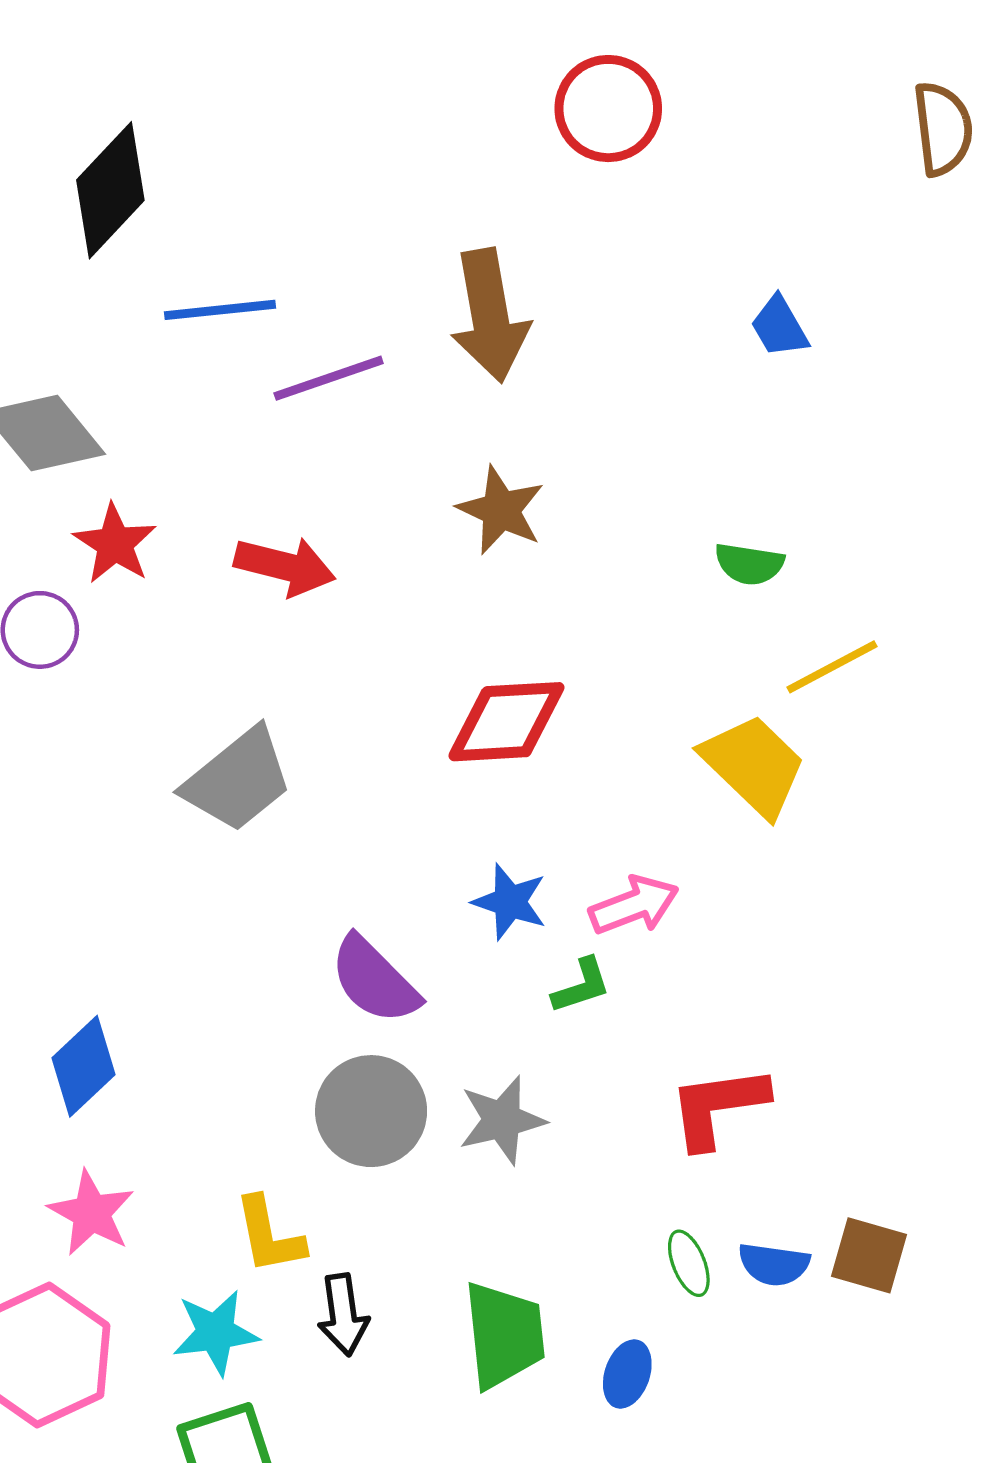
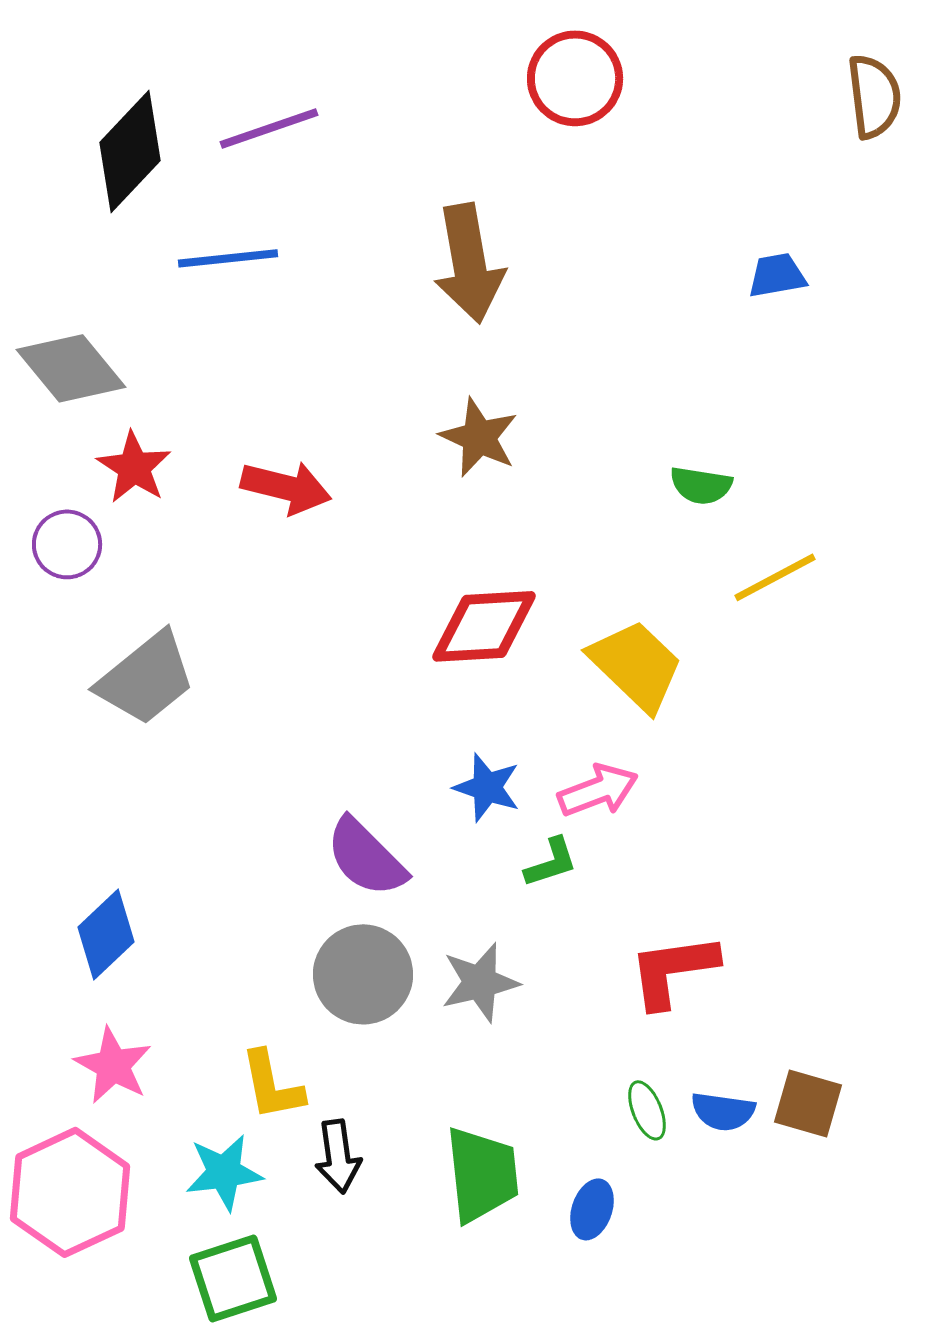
blue trapezoid: (779, 327) -> (777, 275), moved, turned 110
purple line: (329, 378) -> (269, 128), moved
yellow trapezoid: (754, 765) -> (636, 665), moved
gray trapezoid: (238, 780) -> (146, 678), moved

